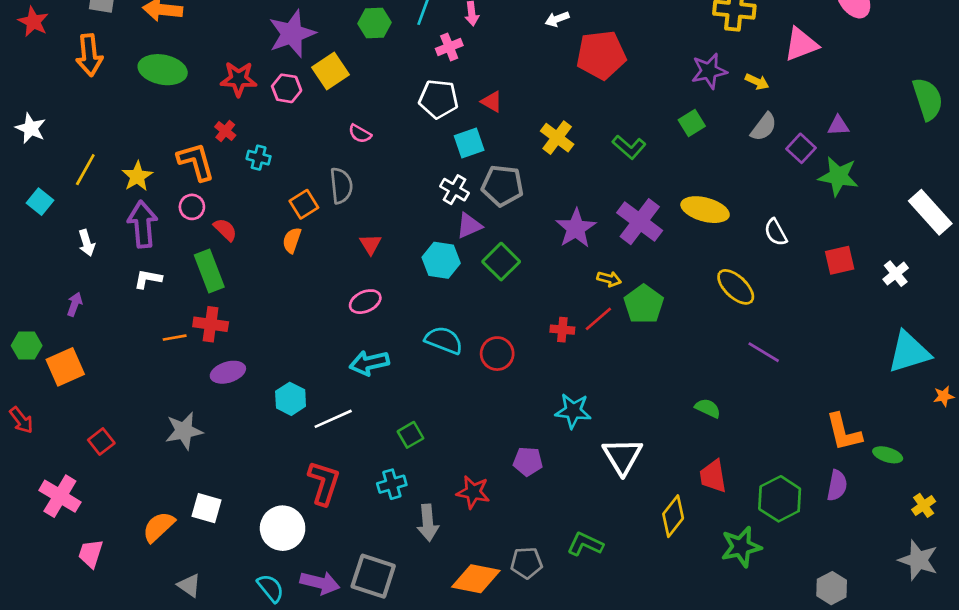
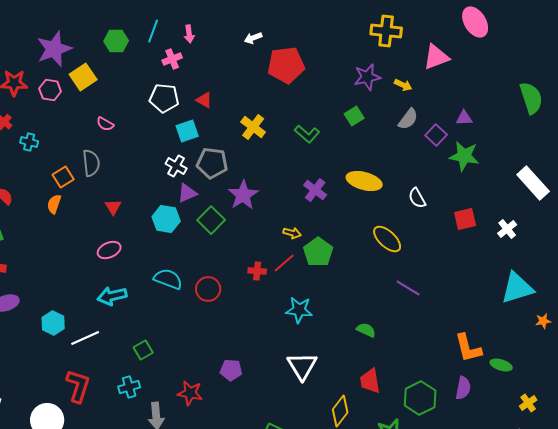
purple cross: (640, 222) -> (315, 190), size x0.7
purple star: (576, 228) -> (243, 195), moved
cyan star: (573, 411) -> (299, 310), moved

